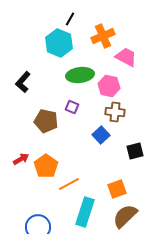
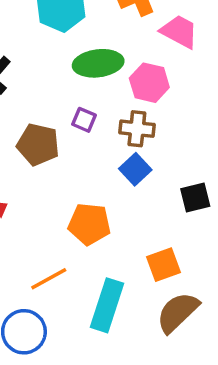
brown cross: (115, 112) -> (137, 129), moved
orange pentagon: (46, 166) -> (89, 224), moved, turned -30
orange line: (69, 184) -> (49, 279), moved

